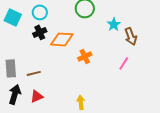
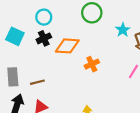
cyan square: (13, 17) -> (15, 36), moved

